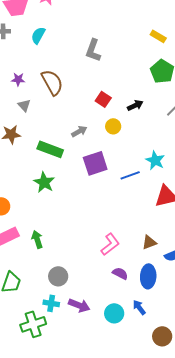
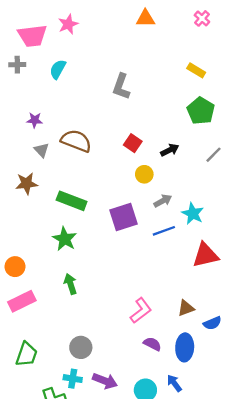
brown semicircle: (52, 82) -> (76, 141), moved, turned -40
gray arrow: (79, 131) -> (163, 201), moved
green arrow: (37, 239) -> (70, 284), moved

